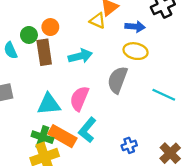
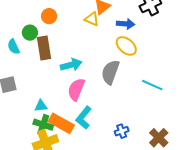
orange circle: (50, 27) -> (49, 16), moved
yellow ellipse: (136, 51) -> (126, 46), turned 30
cyan arrow: (80, 56) -> (71, 65), moved
cyan triangle: (49, 104) -> (41, 106), moved, size x0.6

